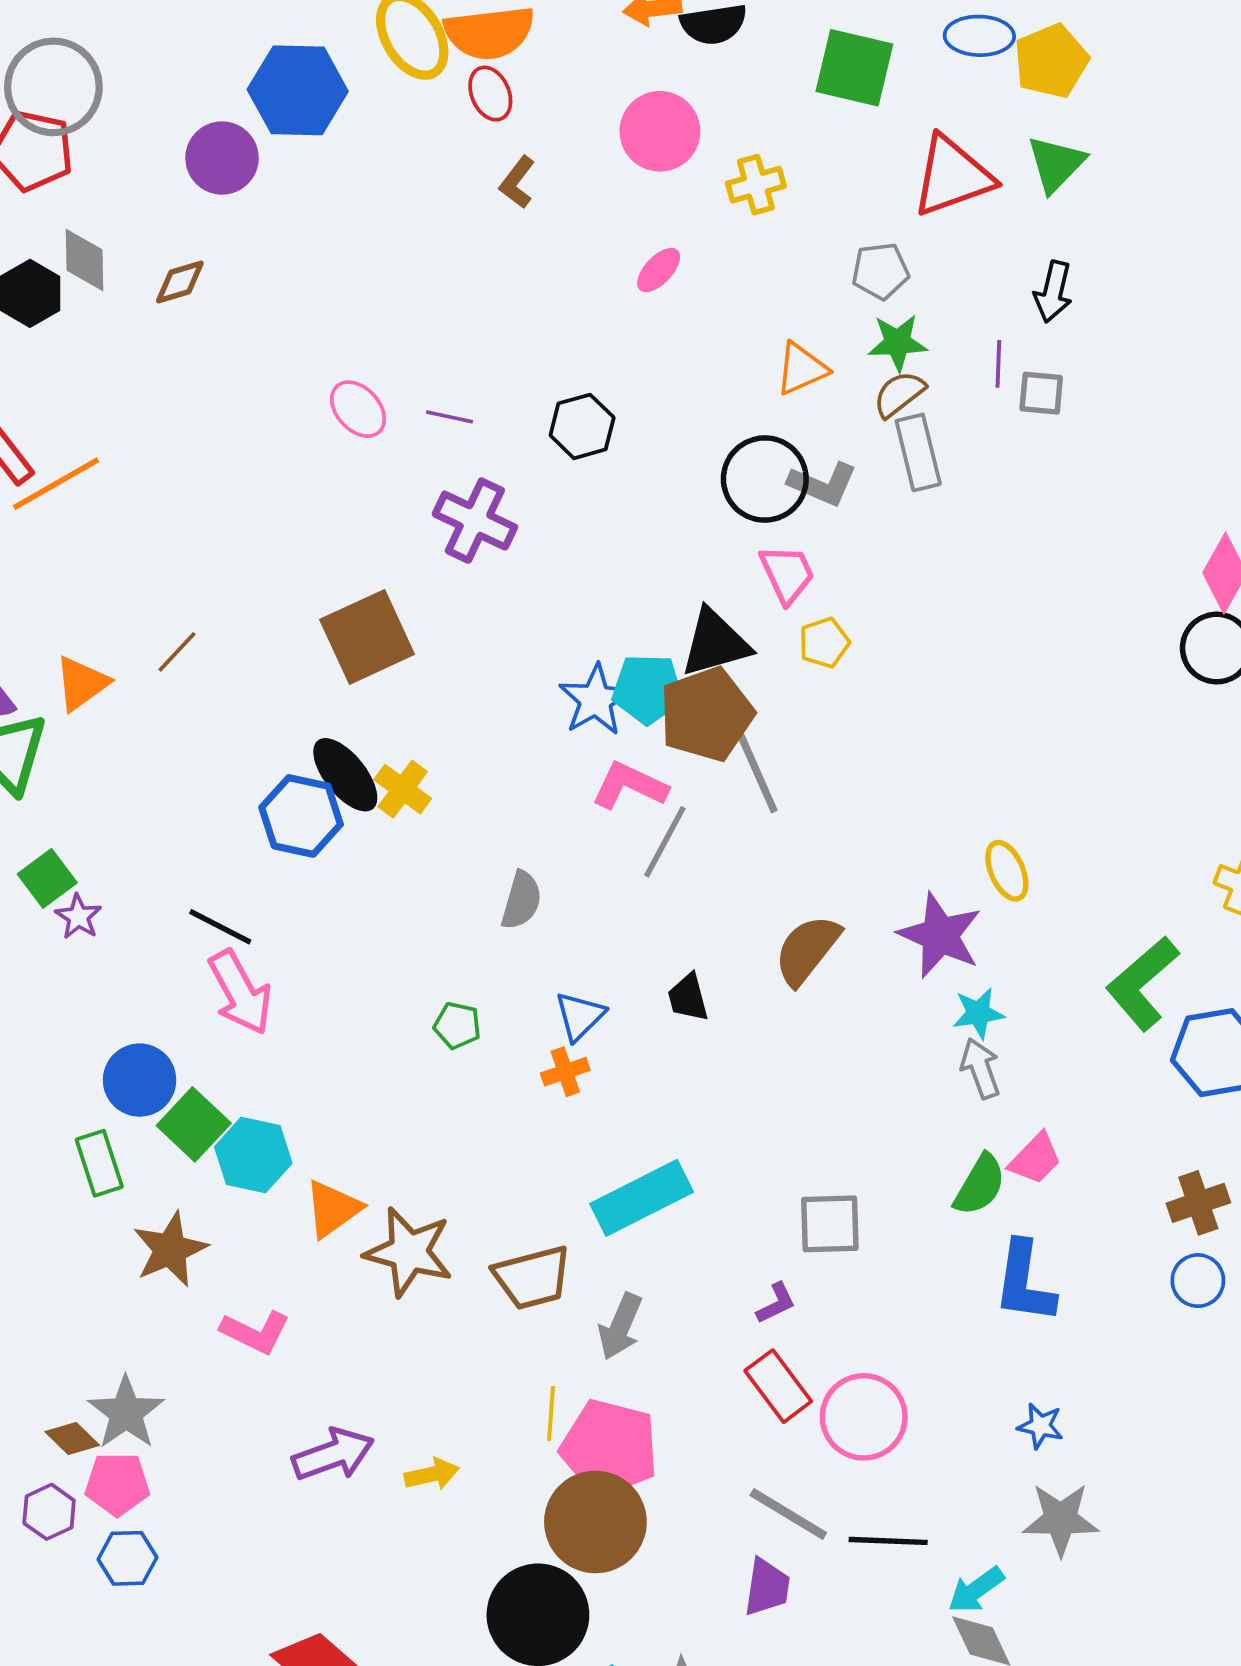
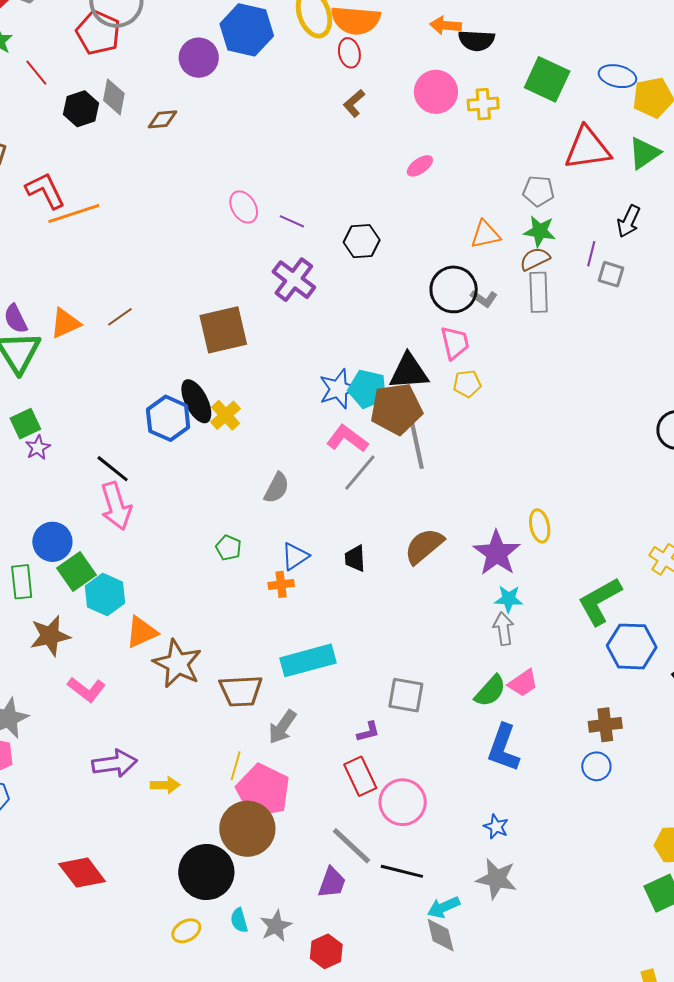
yellow cross: (756, 185) -> (483, 104), moved
gray L-shape: (823, 484) -> (484, 299), size x0.7

